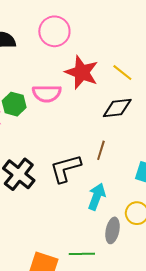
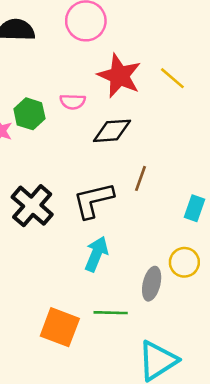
pink semicircle: (47, 94) -> (73, 102), size x0.7
black diamond: (117, 108) -> (112, 131), moved
cyan arrow: (97, 197) -> (96, 254), moved

